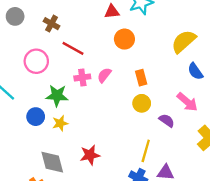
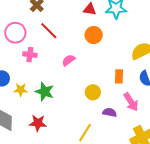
pink cross: (82, 77) -> (30, 55), moved
orange rectangle: (141, 78) -> (119, 76), moved
green star: (57, 96) -> (45, 92), moved
purple semicircle: (167, 121) -> (110, 112), turned -40

